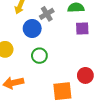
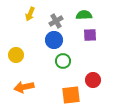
blue circle: (32, 28) -> (54, 40), moved
green circle: (39, 56) -> (63, 61), moved

